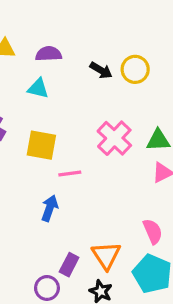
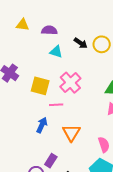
cyan triangle: (38, 88) -> (56, 52), moved
pink cross: (114, 138) -> (70, 83), moved
orange triangle: (106, 255) -> (71, 133), moved

